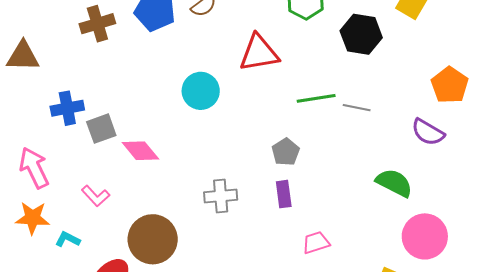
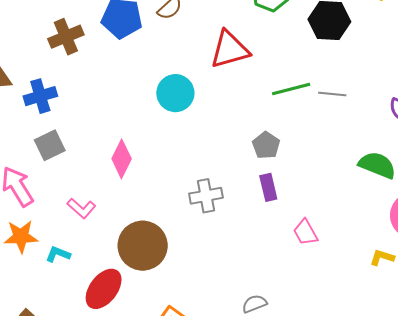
blue cross: (67, 108) -> (40, 96), moved
gray square: (101, 129) -> (50, 145), moved
pink diamond: (140, 151) -> (122, 159), turned 72
pink trapezoid: (316, 243) -> (305, 232), turned -96

